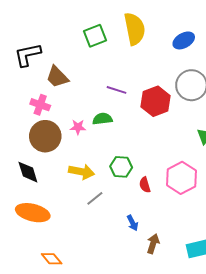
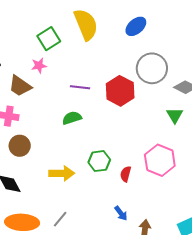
pink star: (78, 127) -> (39, 66), moved
brown circle: (45, 136) -> (20, 146), size x0.7
red semicircle: (145, 185) -> (126, 174), turned 42
gray line: (95, 198) -> (60, 219), moved

